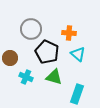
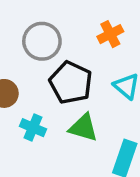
orange cross: (69, 33) -> (110, 34), moved, turned -32

